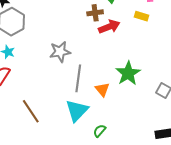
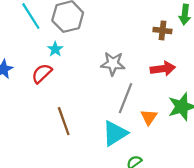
red arrow: (109, 27) -> (163, 69), moved

